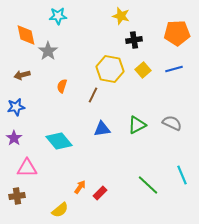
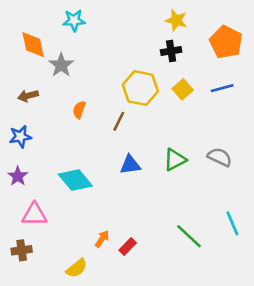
yellow star: (121, 16) -> (176, 20), moved
orange pentagon: (177, 33) -> (226, 42), turned 30

